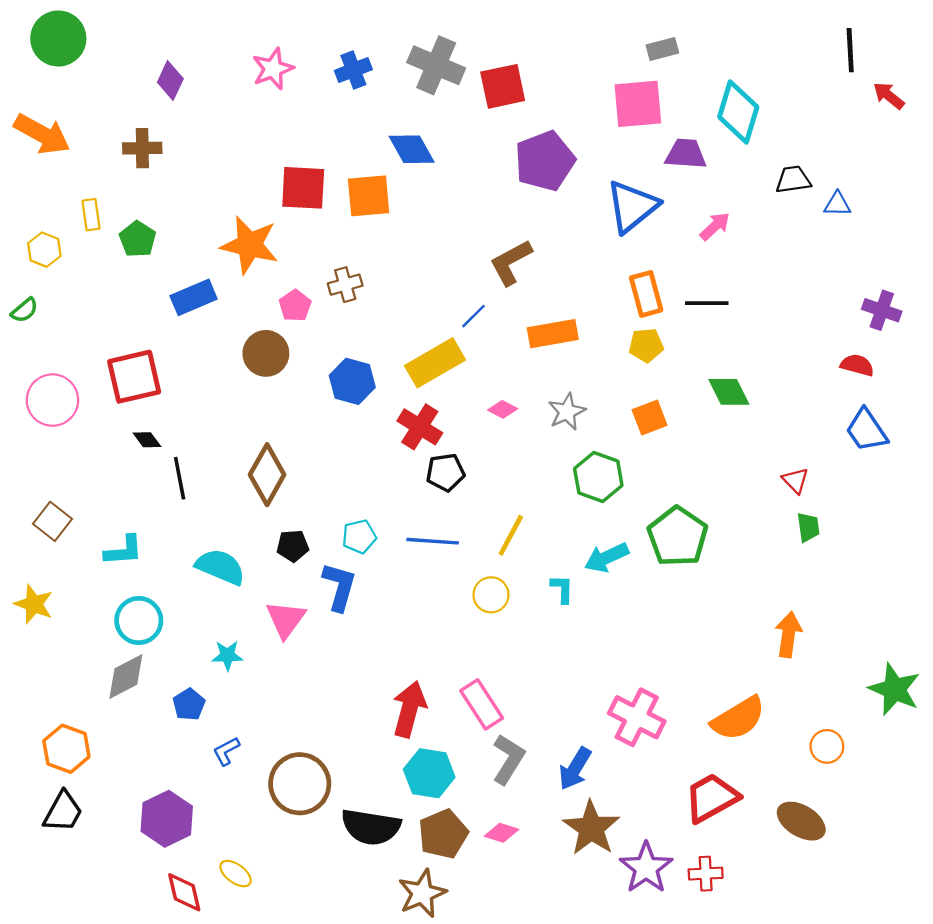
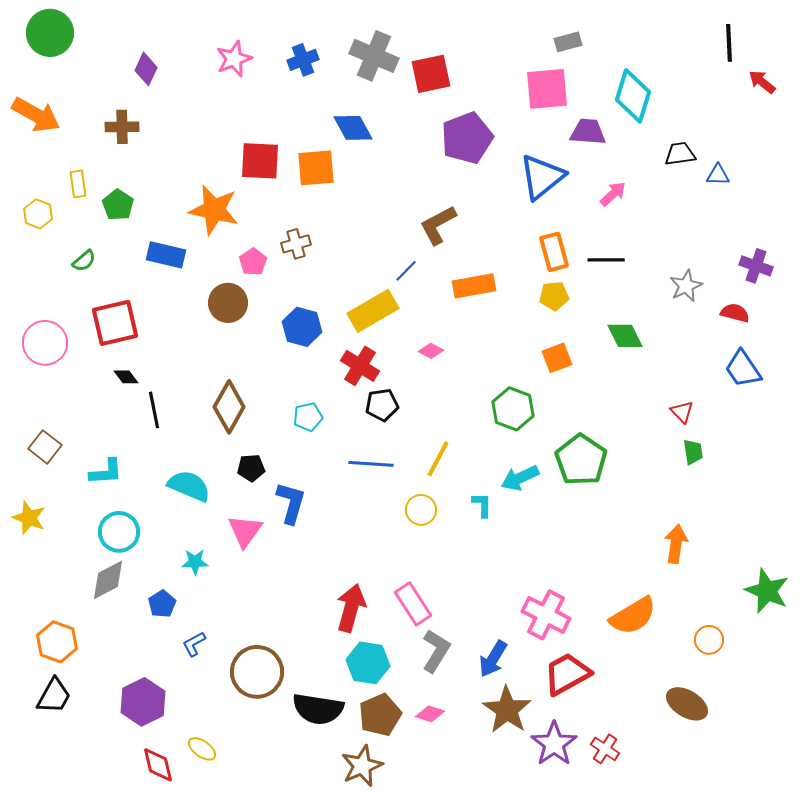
blue rectangle: (194, 297) -> (166, 255), turned 36
green semicircle: (24, 310) -> (84, 261), moved
gray star: (567, 412) -> (686, 286), moved
cyan pentagon: (359, 537) -> (308, 417), moved
red trapezoid: (711, 798) -> (567, 674), moved
red cross: (706, 874) -> (605, 749), turned 36

